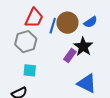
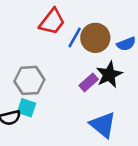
gray hexagon: (26, 42) -> (29, 80), moved
cyan square: (30, 70) -> (27, 108), moved

